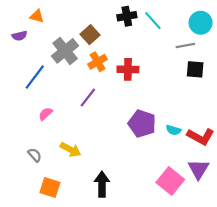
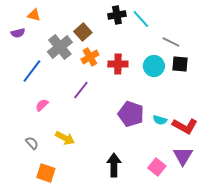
cyan circle: (201, 23) -> (154, 66), moved
gray line: (185, 45) -> (171, 42), turned 36
pink square: (170, 181) -> (157, 167), size x0.7
black arrow: (102, 184) -> (114, 165), moved

